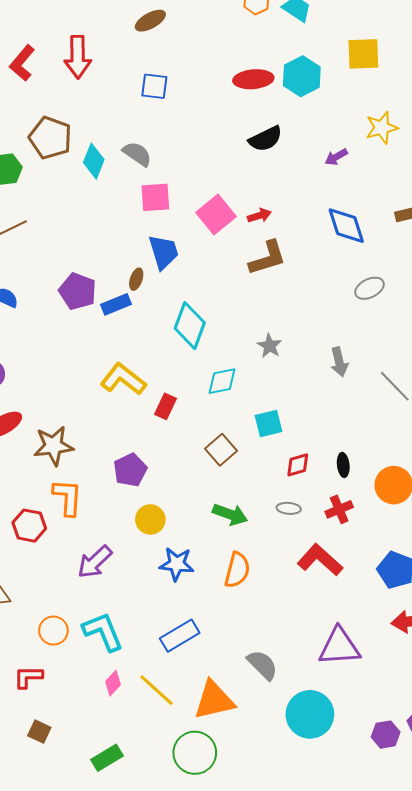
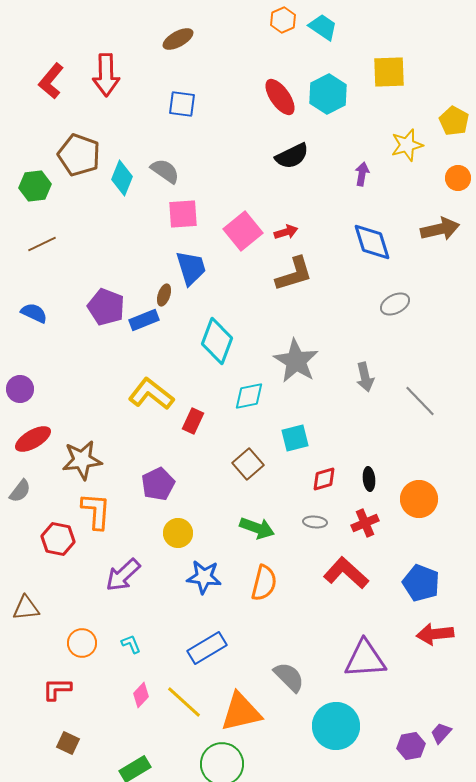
red ellipse: (253, 79) -> (280, 97), turned 60
purple arrow: (336, 157) -> (362, 174), turned 130
gray star: (270, 346) -> (296, 361), size x1.8
cyan L-shape: (103, 632) -> (131, 644), size x0.5

